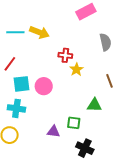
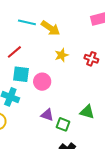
red cross: (65, 55) -> (91, 59), moved
yellow star: (76, 69) -> (61, 55), moved
purple triangle: (53, 132) -> (47, 115), moved

